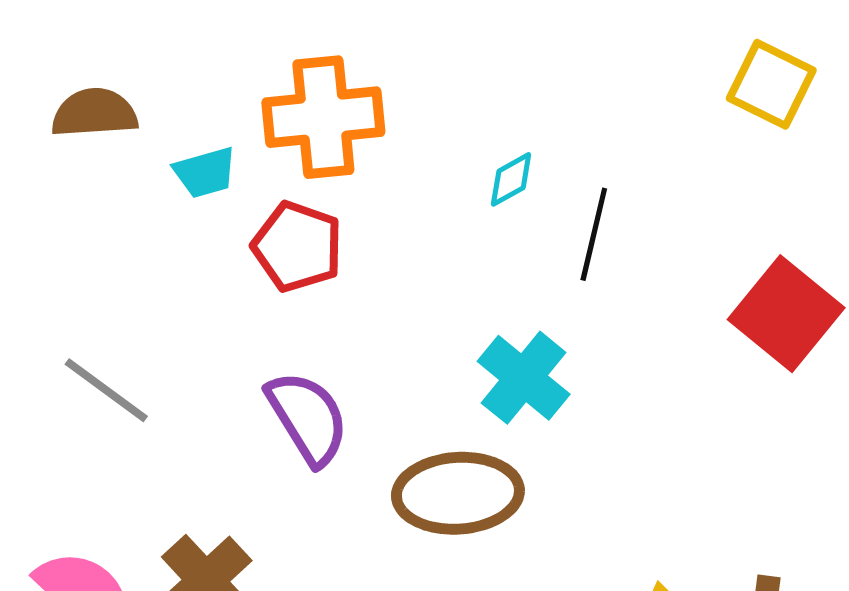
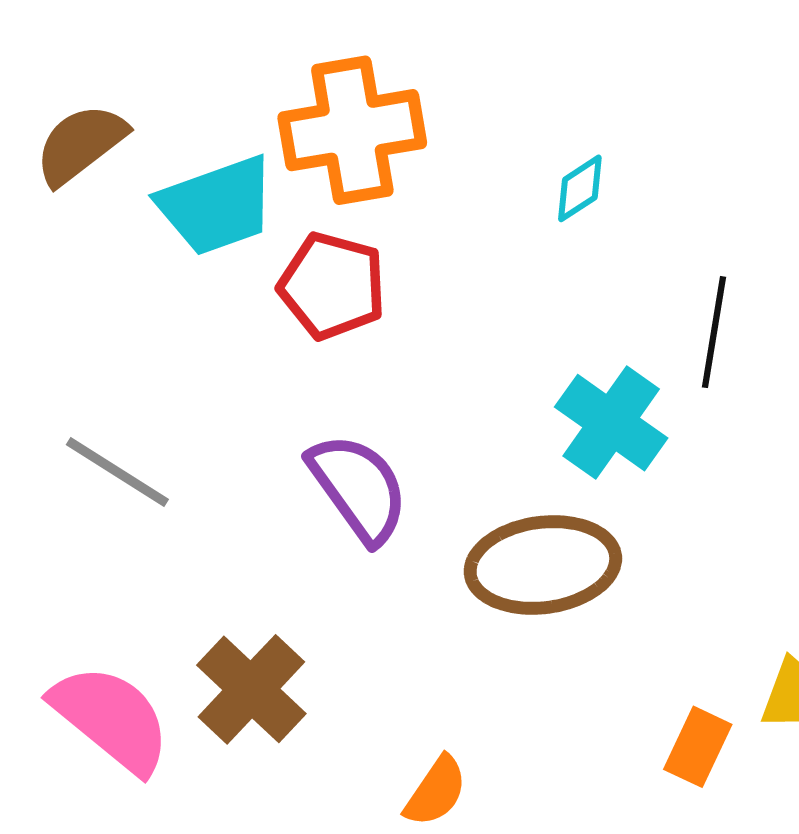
brown semicircle: (94, 113) -> (80, 144), turned -30
cyan trapezoid: (205, 172) -> (217, 206), size x1.6
black line: (594, 234) -> (714, 332), moved

